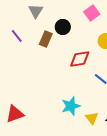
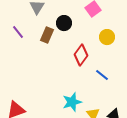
red diamond: (80, 59) -> (81, 55), turned -45

